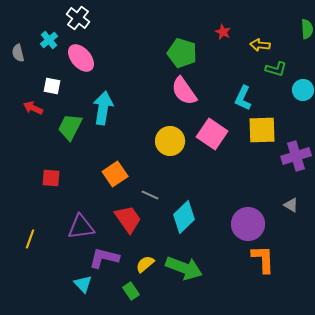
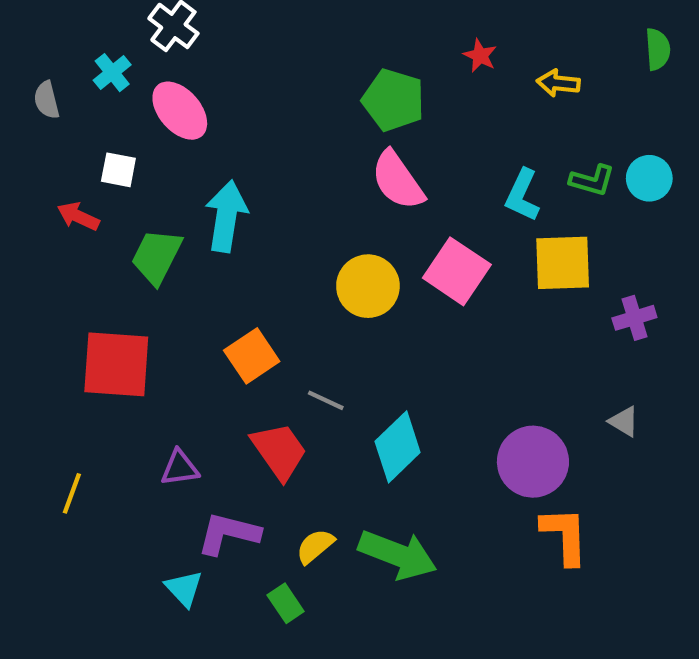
green L-shape: (276, 69) -> (592, 180), moved
purple cross: (296, 156) -> (634, 318), size x0.7
red square: (51, 178) -> (116, 364), size x1.8
purple triangle: (81, 227) -> (180, 468), size x0.7

